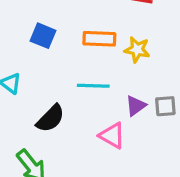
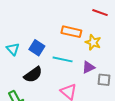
blue square: (43, 36) -> (37, 48), moved
purple triangle: (136, 106) -> (88, 67), moved

